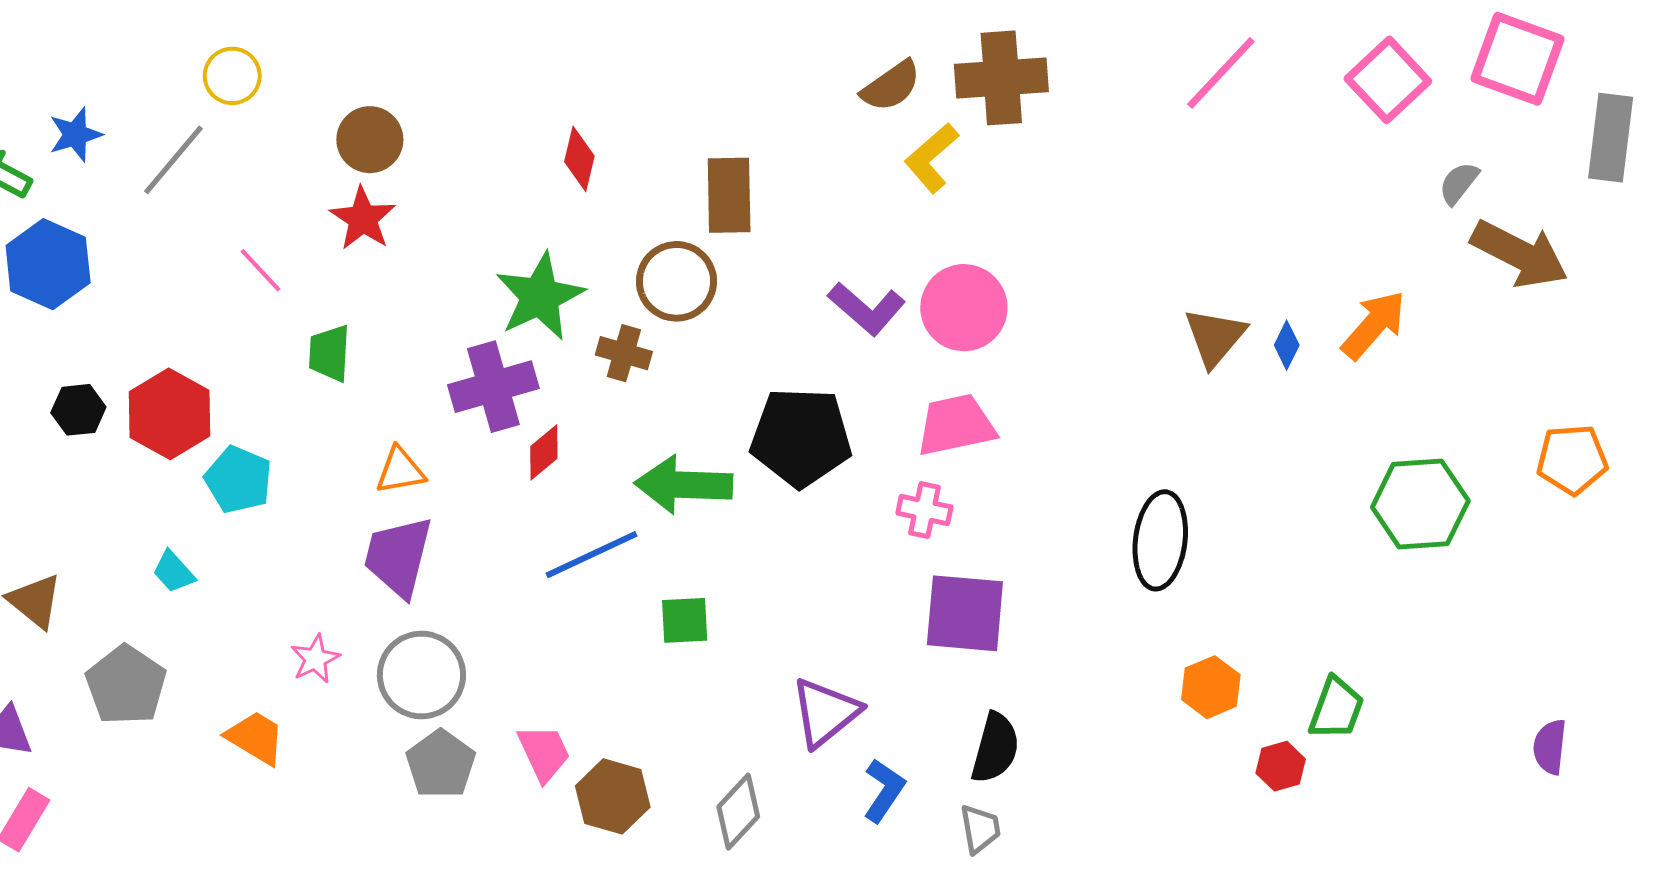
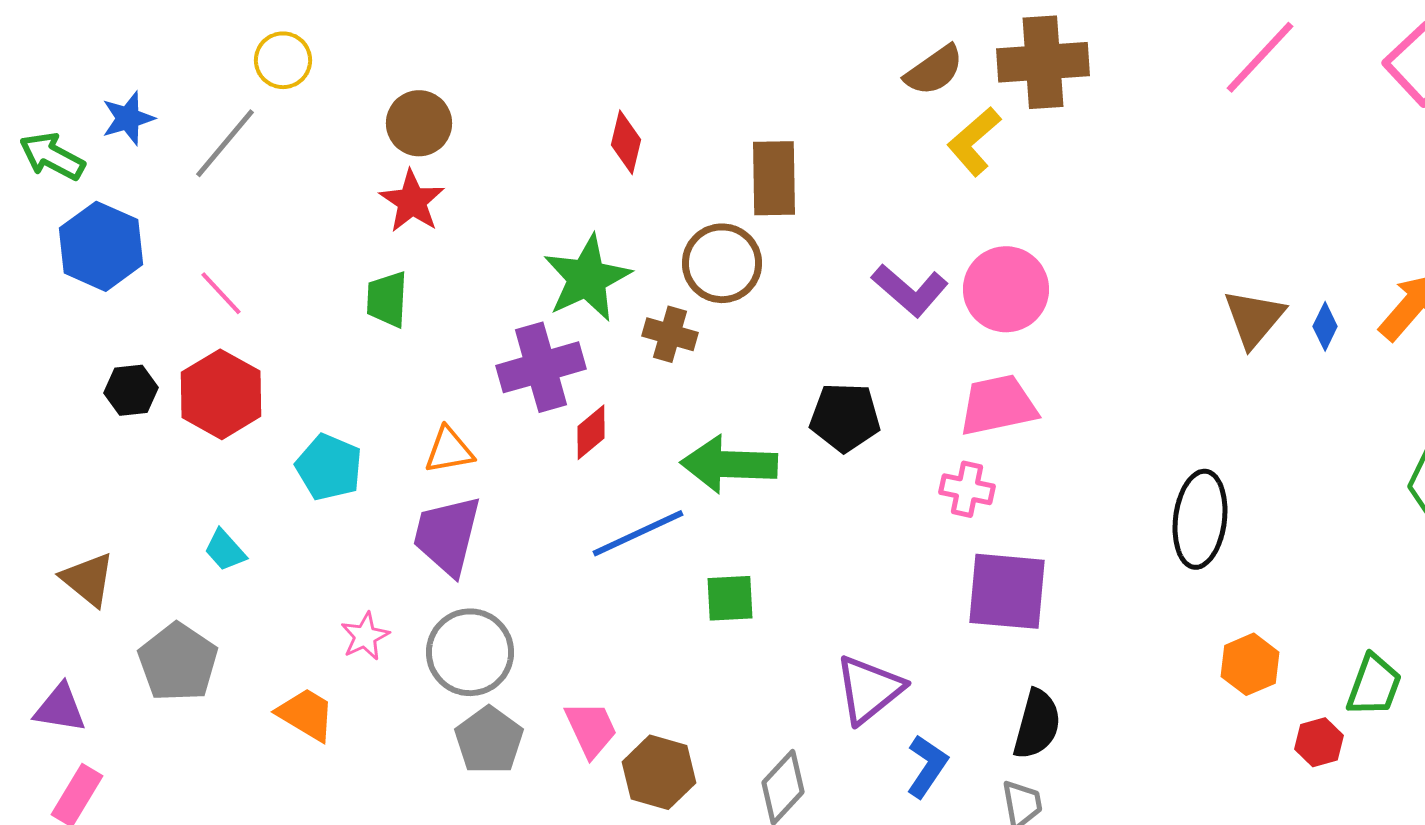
pink line: (261, 270) -> (221, 293), moved
green trapezoid: (329, 353) -> (387, 299), moved
black pentagon: (801, 437) -> (845, 417), size x0.7
cyan pentagon: (238, 480) -> (329, 467), moved

